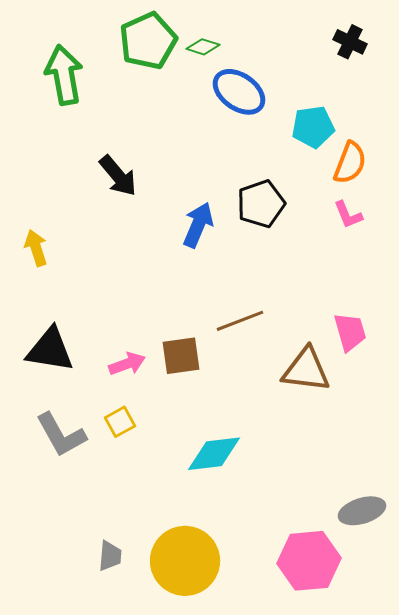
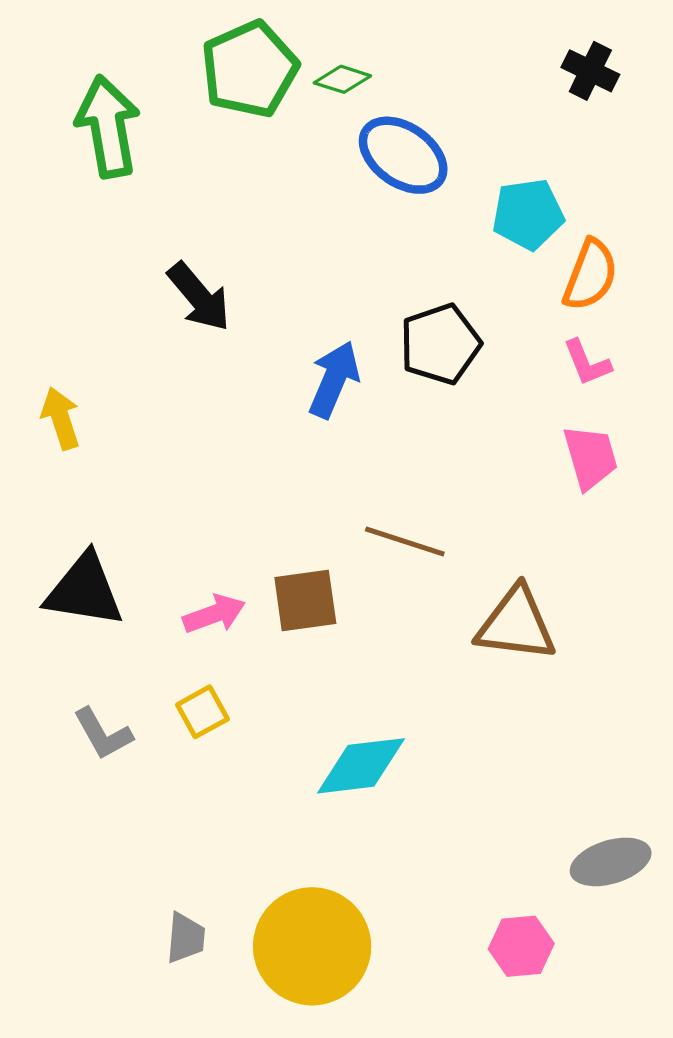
brown line: (240, 321) -> (405, 541), turned 39
pink trapezoid: (350, 332) -> (590, 457), moved
gray L-shape: (61, 435) -> (103, 734), size x0.7
pink hexagon: (309, 561) -> (521, 946), size x0.6

